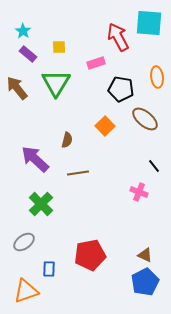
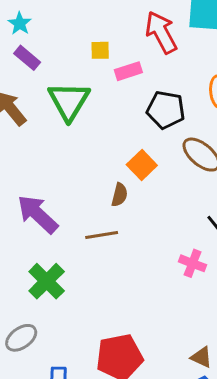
yellow square: (59, 47) -> (100, 50), moved
brown semicircle: (67, 140) -> (120, 195), moved

